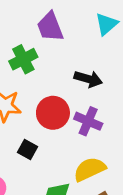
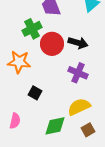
red circle: (53, 113) -> (52, 44), moved

